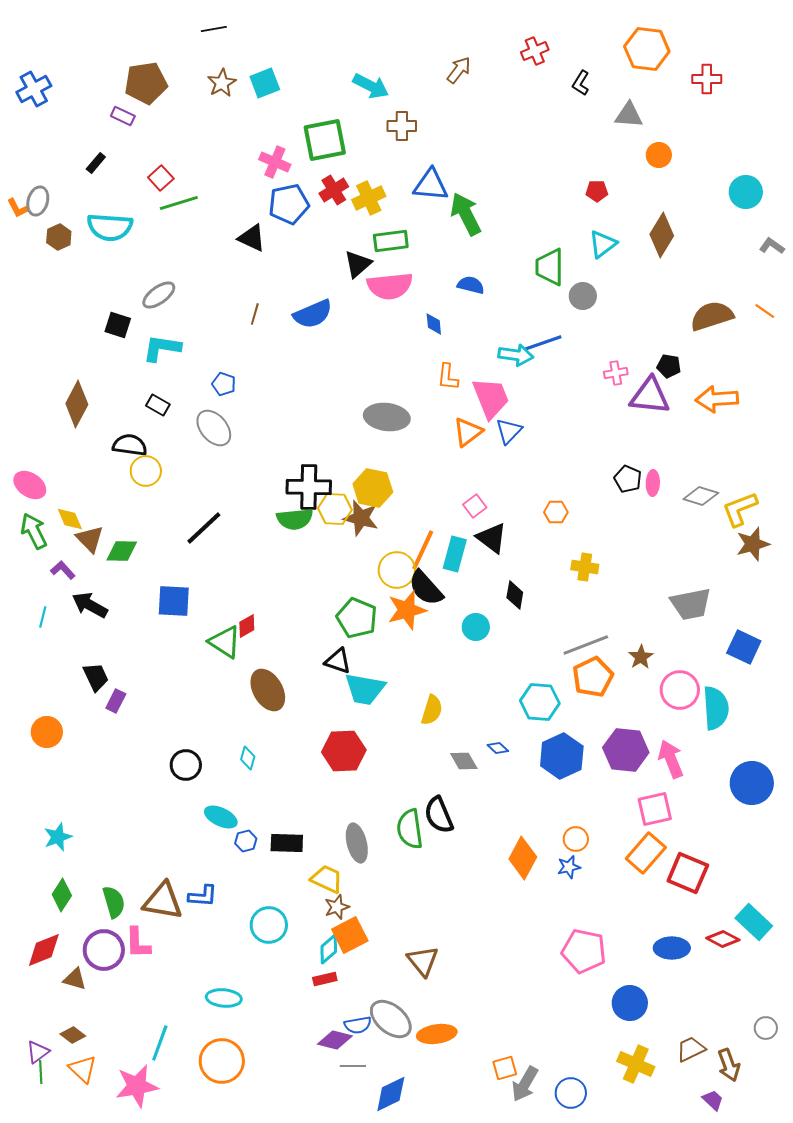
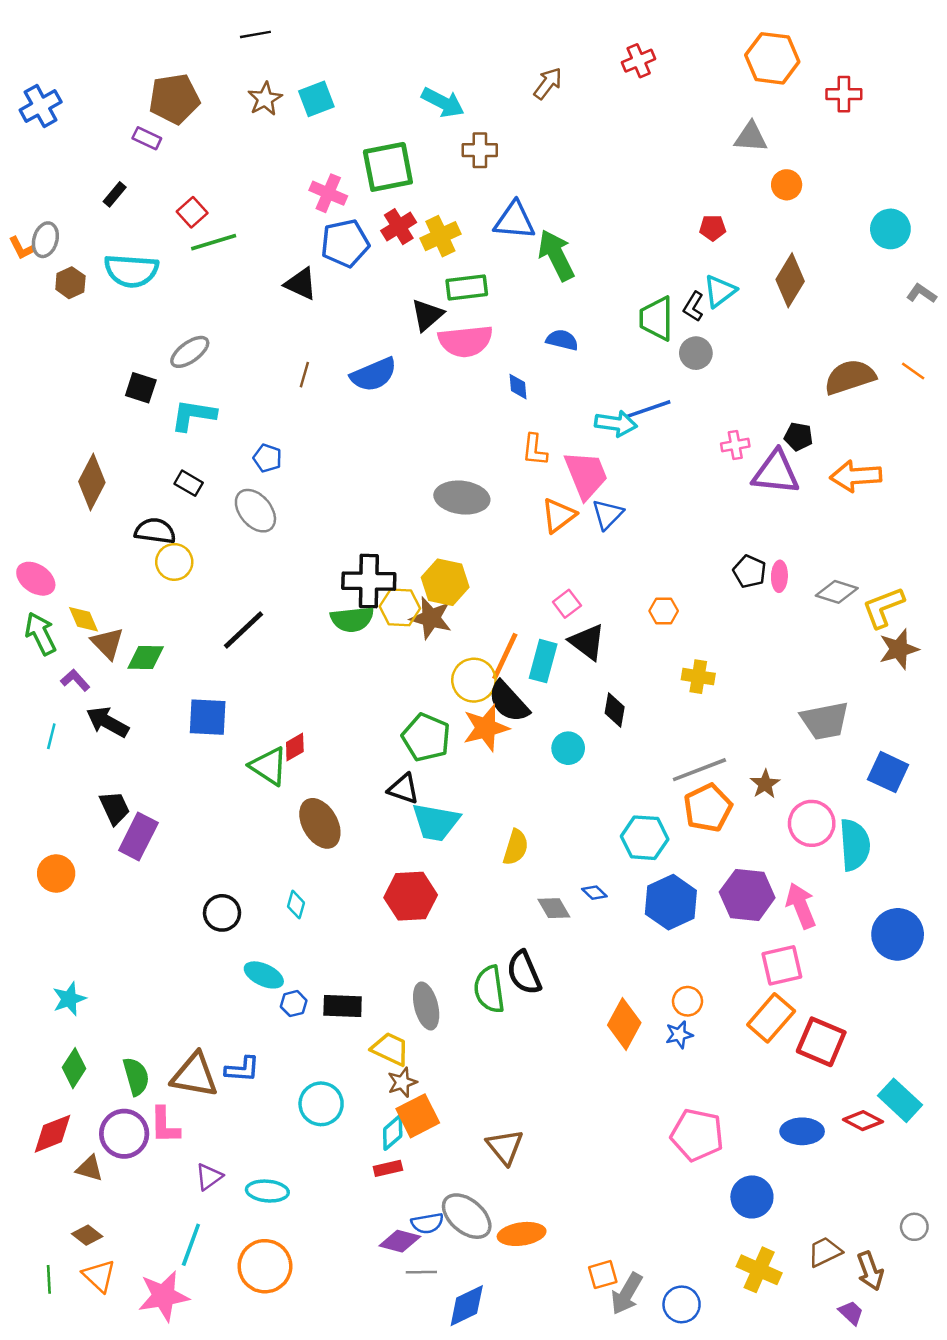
black L-shape: (581, 83) -> (693, 307), moved
purple rectangle: (116, 701) -> (138, 837), size x1.6
purple triangle: (38, 1052) -> (209, 1177), moved

